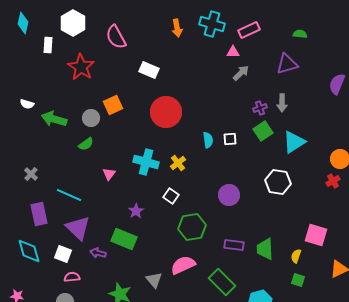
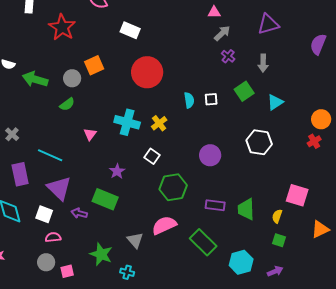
purple cross: (260, 108) -> (228, 56), moved, turned -32
cyan triangle: (294, 142) -> (275, 102), size x0.7

